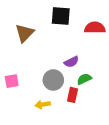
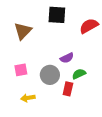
red semicircle: (95, 28) -> (89, 26), turned -30
pink square: (12, 81) -> (21, 70), moved
yellow arrow: (43, 105) -> (28, 98), moved

